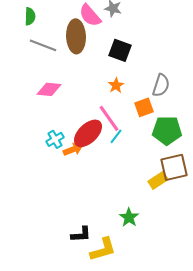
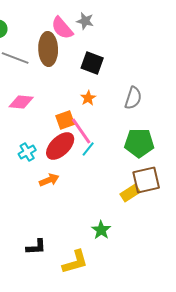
orange square: (144, 107) -> (65, 120), moved
orange arrow: (73, 149) -> (49, 180), moved
black L-shape: (81, 234) -> (36, 247), moved

